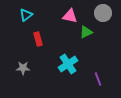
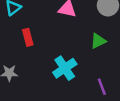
green triangle: (86, 32) -> (98, 41), moved

